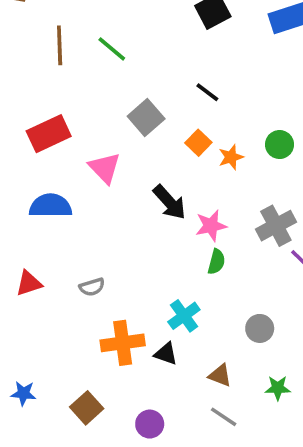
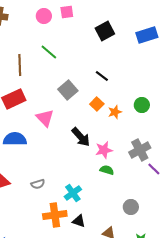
brown line: (60, 45) -> (20, 65), moved
green semicircle: (216, 262) -> (107, 170), turned -88
cyan cross: (184, 316) -> (73, 193), moved

